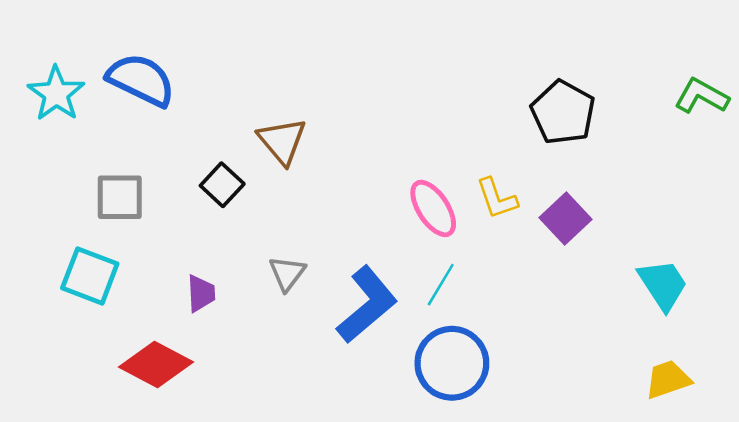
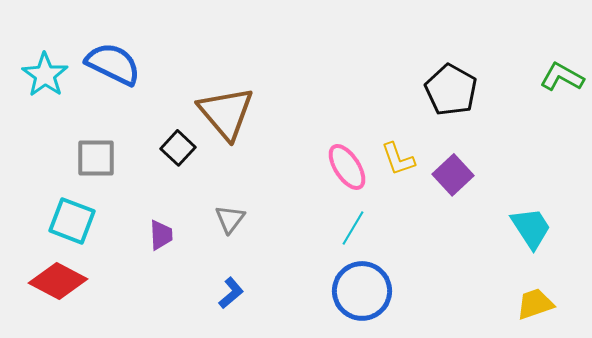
brown triangle: (282, 141) -> (226, 113), size x1.4
blue L-shape: (367, 305) -> (231, 293), moved, size x0.5
red diamond: (156, 365) -> (58, 281), moved

